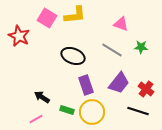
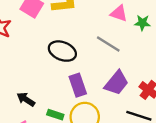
green star: (141, 47) -> (142, 23), moved

